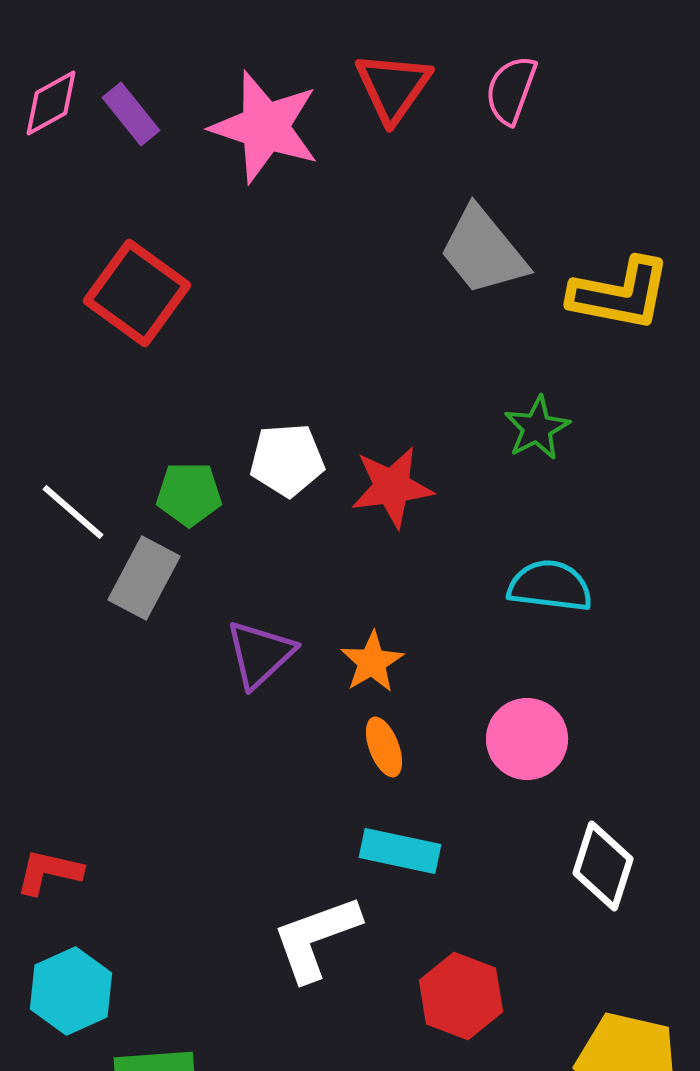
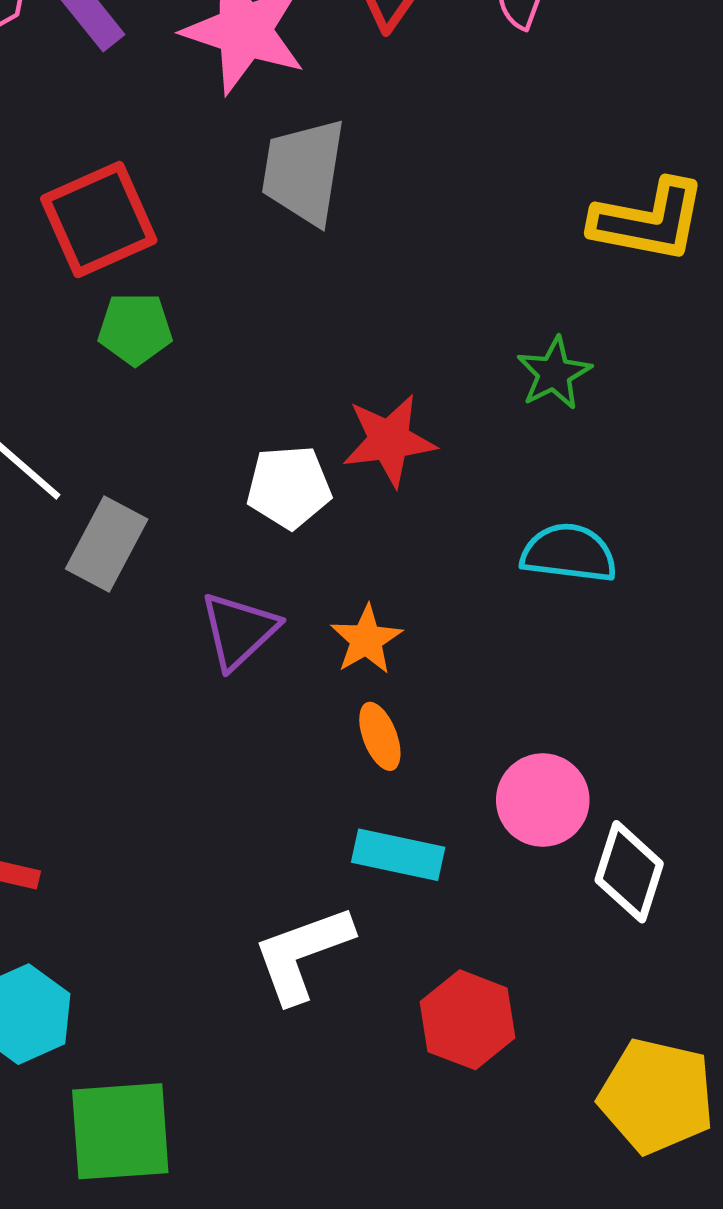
gray trapezoid: (483, 251) -> (304, 172), moved, turned 48
red square: (137, 293) -> (99, 219), turned 30
white pentagon: (287, 460) -> (289, 487), moved
green pentagon: (189, 494) -> (135, 329), moved
pink circle: (527, 739) -> (543, 800), moved

